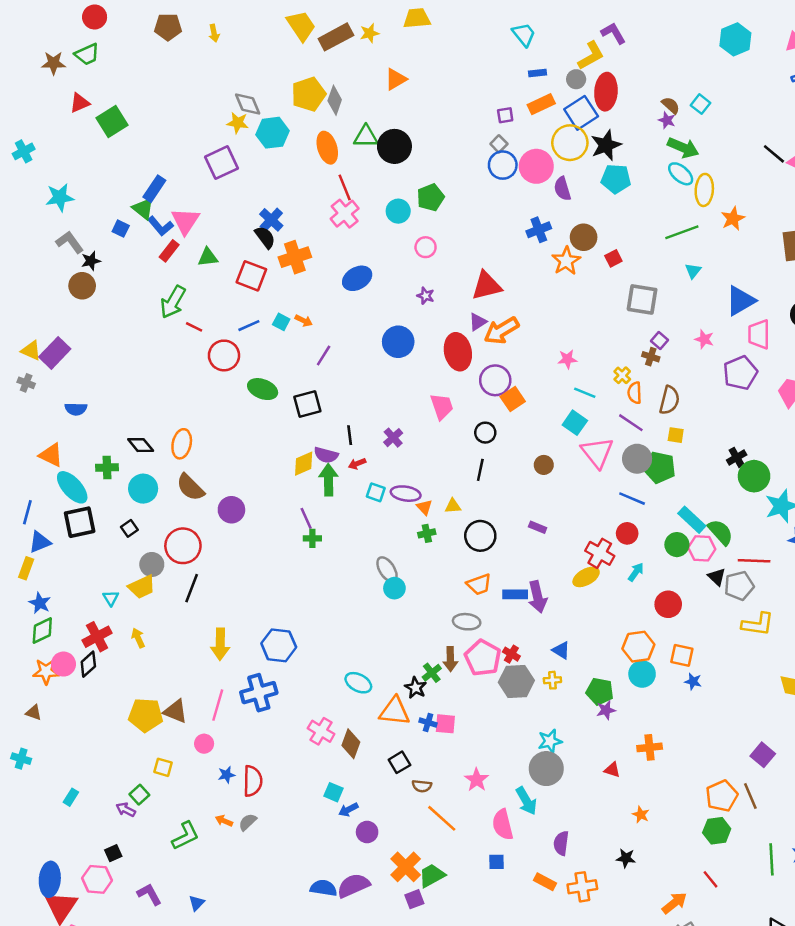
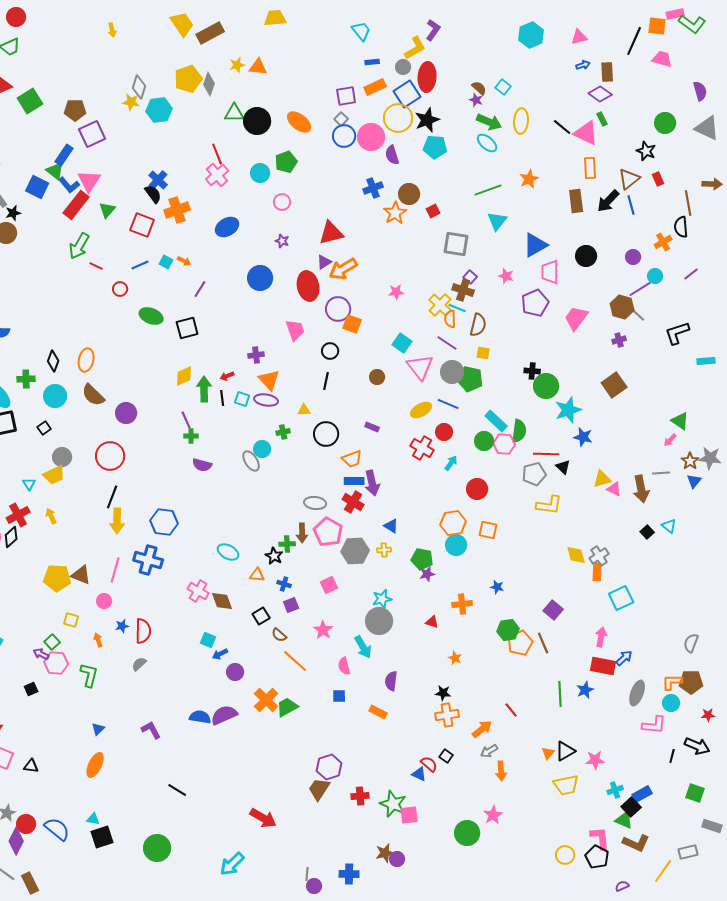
brown pentagon: (168, 27) -> (75, 110), moved
yellow star: (370, 33) -> (237, 65), moved
purple L-shape: (613, 33) -> (433, 30), turned 65
orange triangle: (396, 79) -> (258, 67), turned 36
gray diamond: (248, 104) -> (139, 87), turned 40
purple square: (505, 115) -> (346, 96), size x1.5
orange ellipse: (327, 148) -> (299, 122), moved, turned -35
purple square: (221, 163) -> (92, 134), moved
yellow ellipse: (704, 190) -> (521, 121), moved
blue square: (121, 229) -> (37, 187), size x1.6
red rectangle: (169, 251) -> (76, 205), size x1.6
green triangle: (208, 257) -> (107, 210), turned -42
cyan triangle: (693, 271) -> (497, 221), size x1.5
red circle: (224, 355) -> (120, 289), size x0.6
brown cross: (651, 357) -> (463, 290), size x1.5
yellow cross: (622, 375) -> (440, 305), size x1.6
cyan line: (585, 393) -> (457, 308), moved
orange square: (513, 399) -> (352, 324), turned -36
black line: (350, 435) -> (222, 398), moved
purple cross: (393, 438) -> (256, 355), turned 35
black diamond: (141, 445) -> (53, 361), turned 60
purple semicircle: (326, 455) -> (202, 465), moved
black cross: (737, 457) -> (532, 371), turned 35
orange triangle: (424, 507) -> (269, 380), moved, size x1.6
green semicircle: (720, 532) -> (519, 431), turned 50
red circle: (183, 546) -> (110, 456), moved
yellow ellipse: (586, 577) -> (421, 410), moved
black triangle: (717, 577) -> (563, 467), moved
orange trapezoid: (479, 584) -> (352, 459), moved
black line: (192, 588) -> (112, 497), moved
cyan circle: (394, 588) -> (262, 449), moved
red cross: (511, 654) -> (353, 502), moved, size x1.5
green cross: (432, 673) -> (287, 544), turned 35
blue star: (693, 681) -> (497, 587), moved
blue cross: (259, 693) -> (148, 560), turned 32
orange triangle: (394, 711) -> (257, 575), size x0.6
pink square: (445, 724) -> (329, 585), moved, turned -30
brown diamond: (351, 744) -> (222, 601), turned -40
brown semicircle: (422, 786) -> (279, 635), turned 35
orange arrow: (224, 821) -> (98, 640), moved, turned 48
pink semicircle: (503, 825) -> (344, 666), size x0.7
green hexagon: (717, 831) -> (508, 630), moved
green L-shape: (185, 836) -> (89, 675), turned -50
pink hexagon: (97, 879) -> (56, 663), moved
orange cross: (582, 887) -> (447, 715), moved
purple L-shape: (149, 894) -> (151, 730), moved
purple square: (414, 899) -> (291, 605), moved

